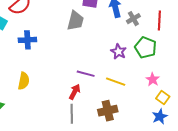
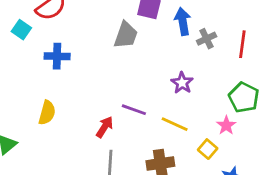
green pentagon: (145, 47) -> (244, 97), moved
red arrow: (75, 92) -> (105, 127), moved
yellow square: (163, 97) -> (208, 149), moved

